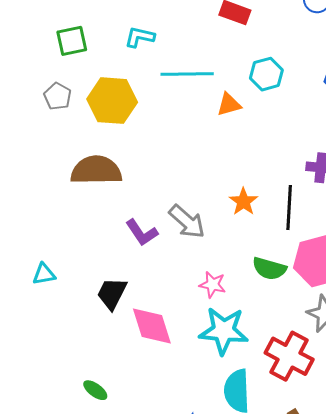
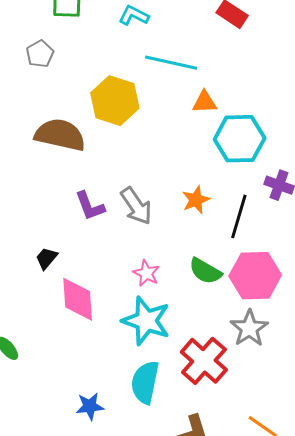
cyan hexagon: (266, 74) -> (240, 139), moved, size x1.5
yellow hexagon: (112, 101) -> (115, 101), moved
black trapezoid: (112, 293) -> (46, 258), size x0.7

